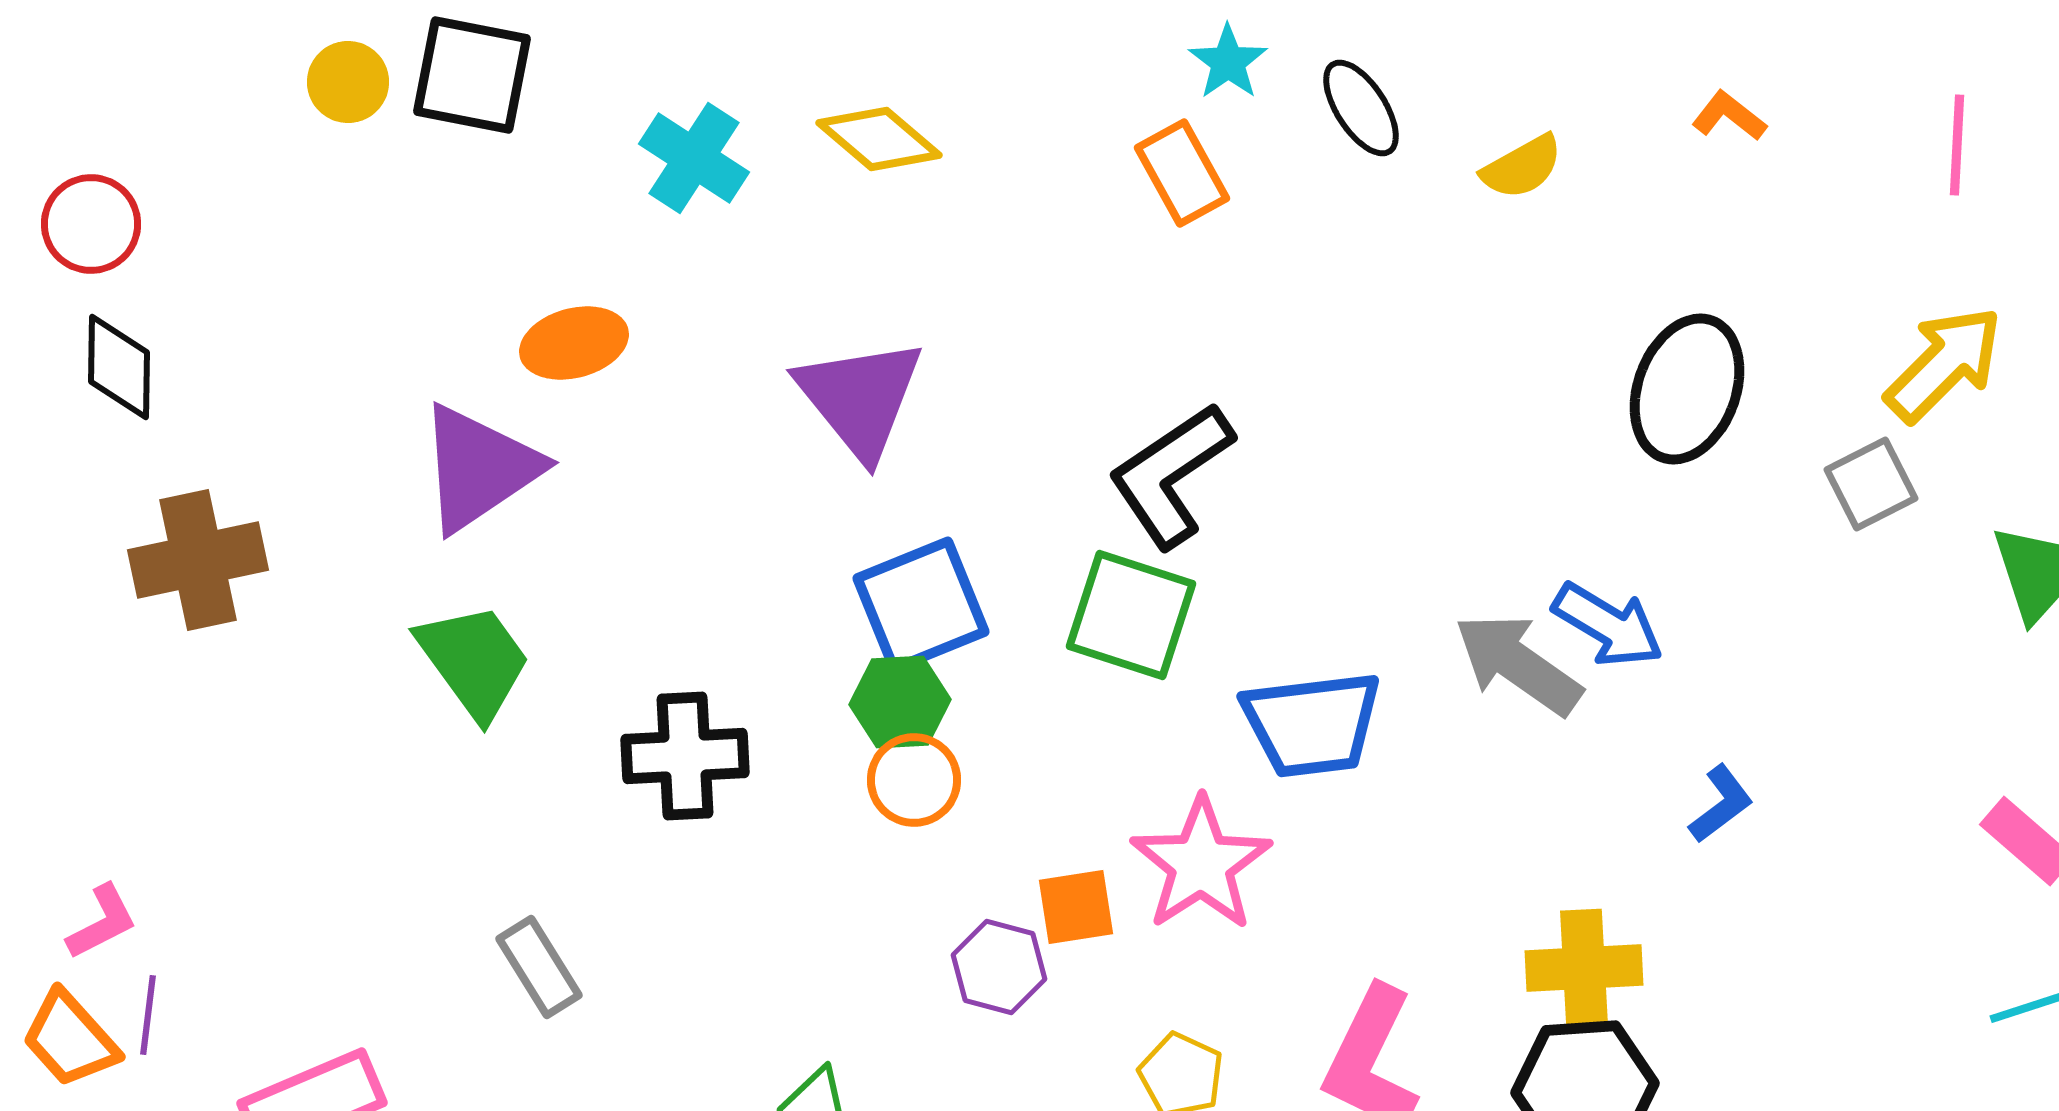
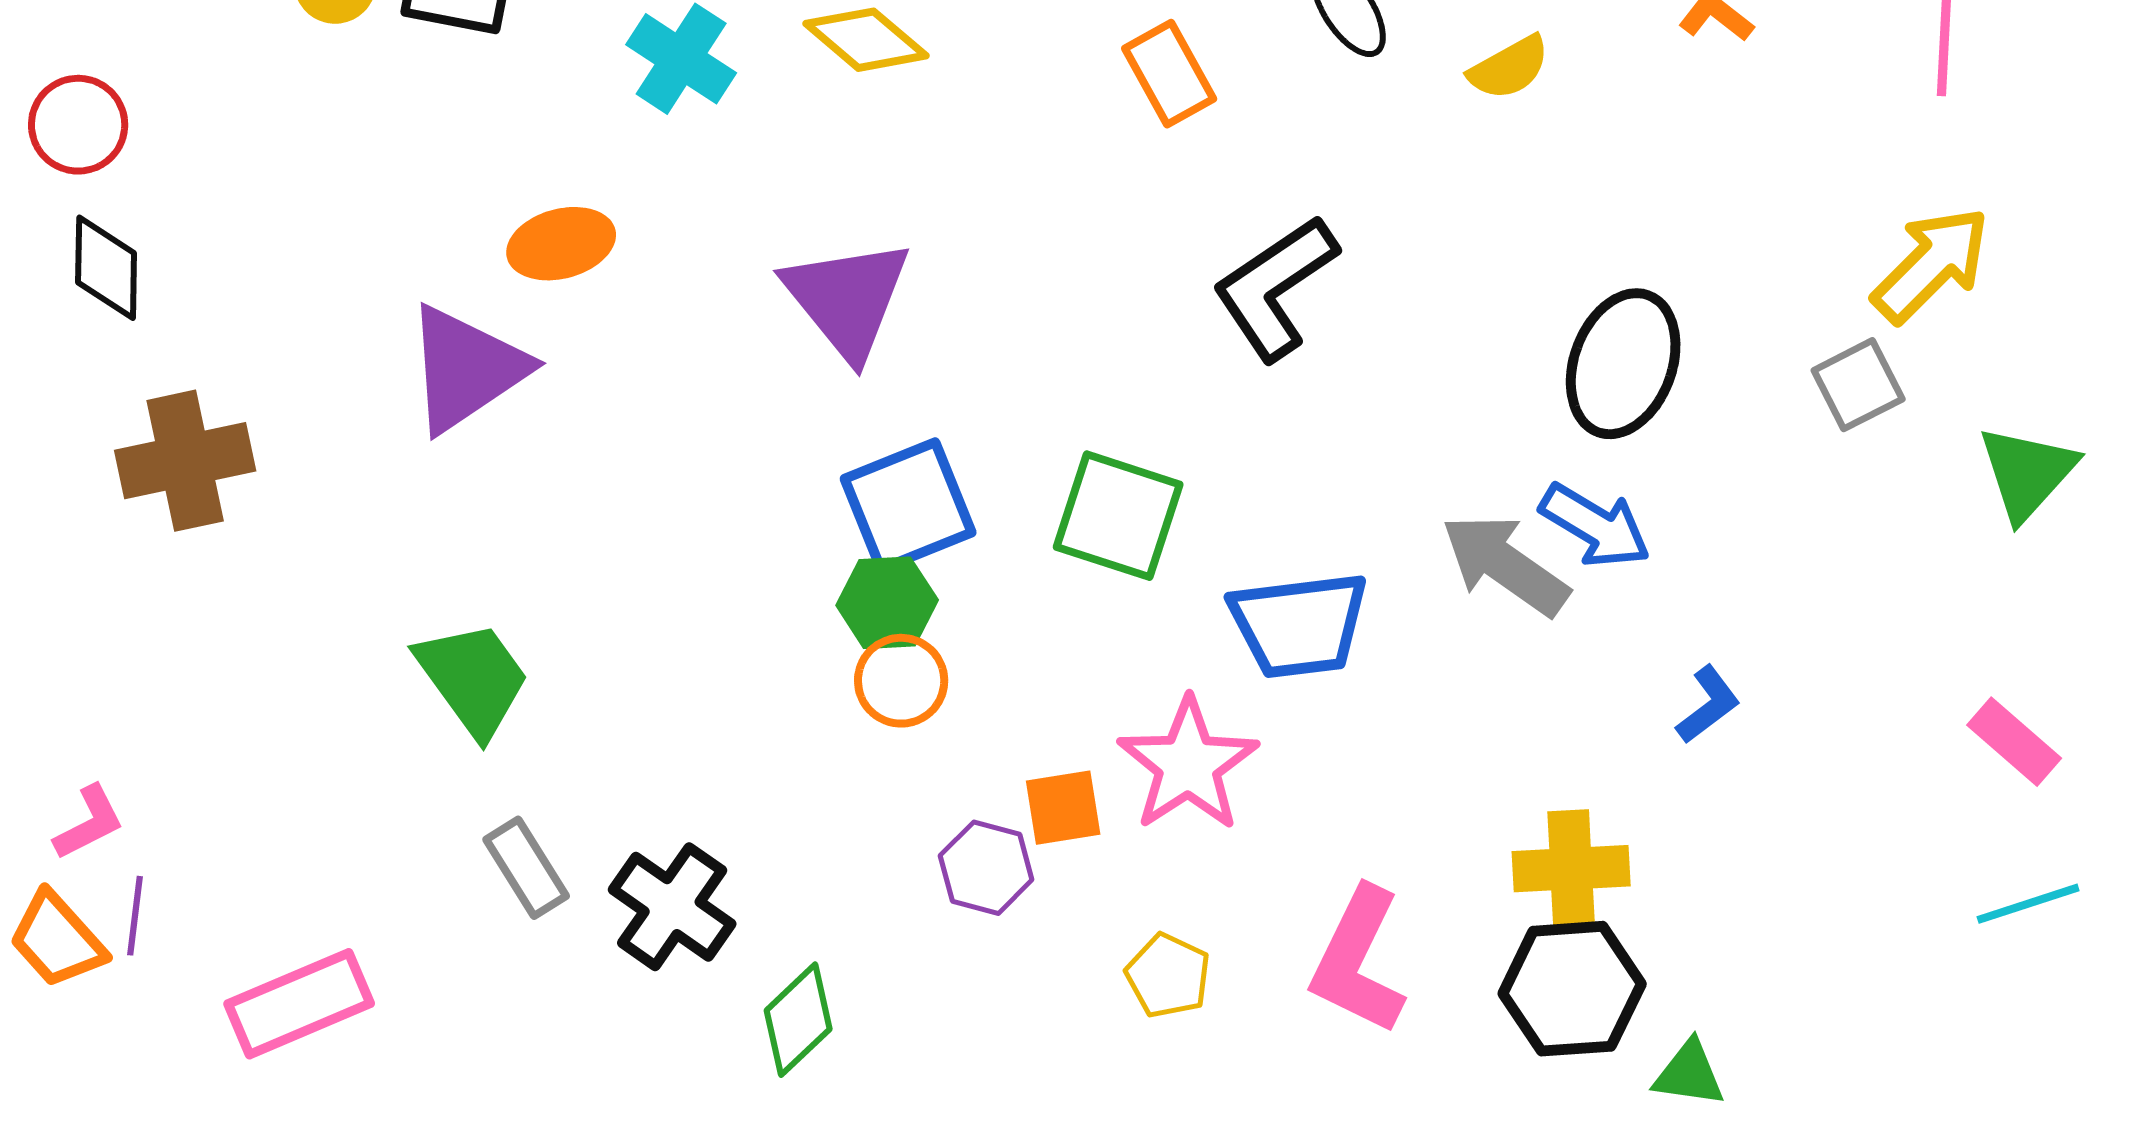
black ellipse: (1687, 389) -> (1623, 364), moved
black L-shape: (1171, 475) -> (1275, 288), moved
green trapezoid: (474, 661) -> (473, 679), moved
black cross: (685, 756) -> (672, 907), moved, turned 38

